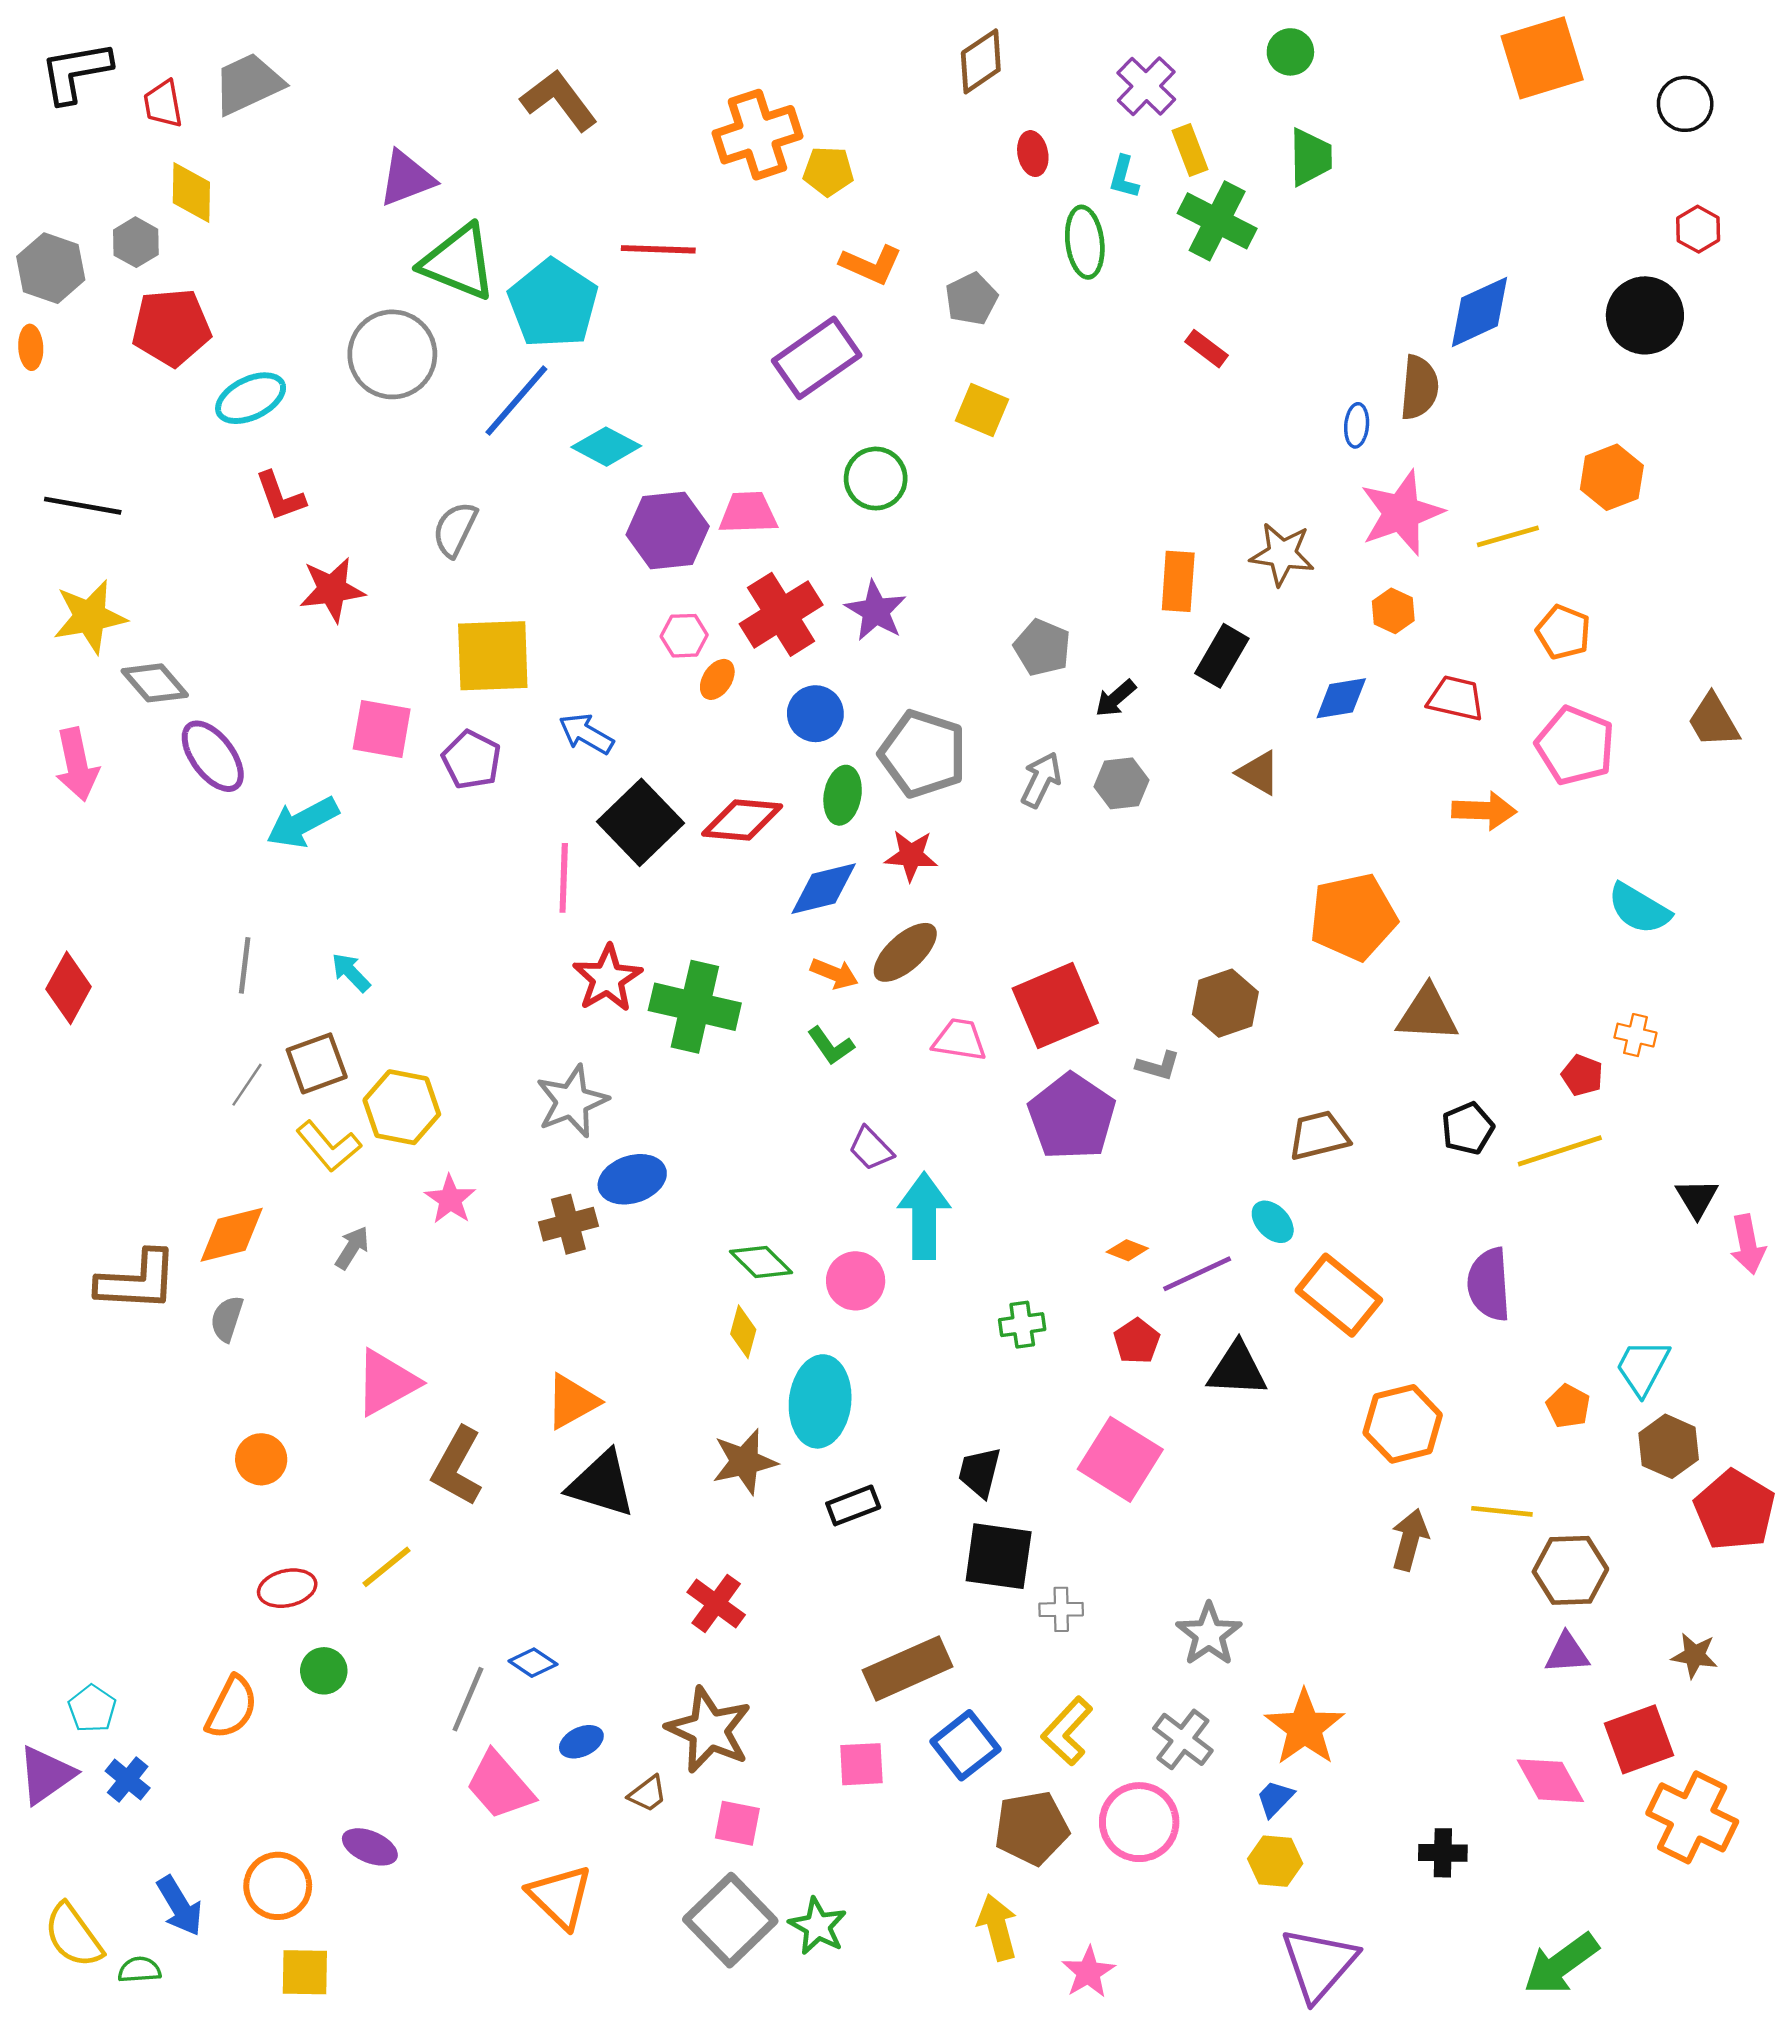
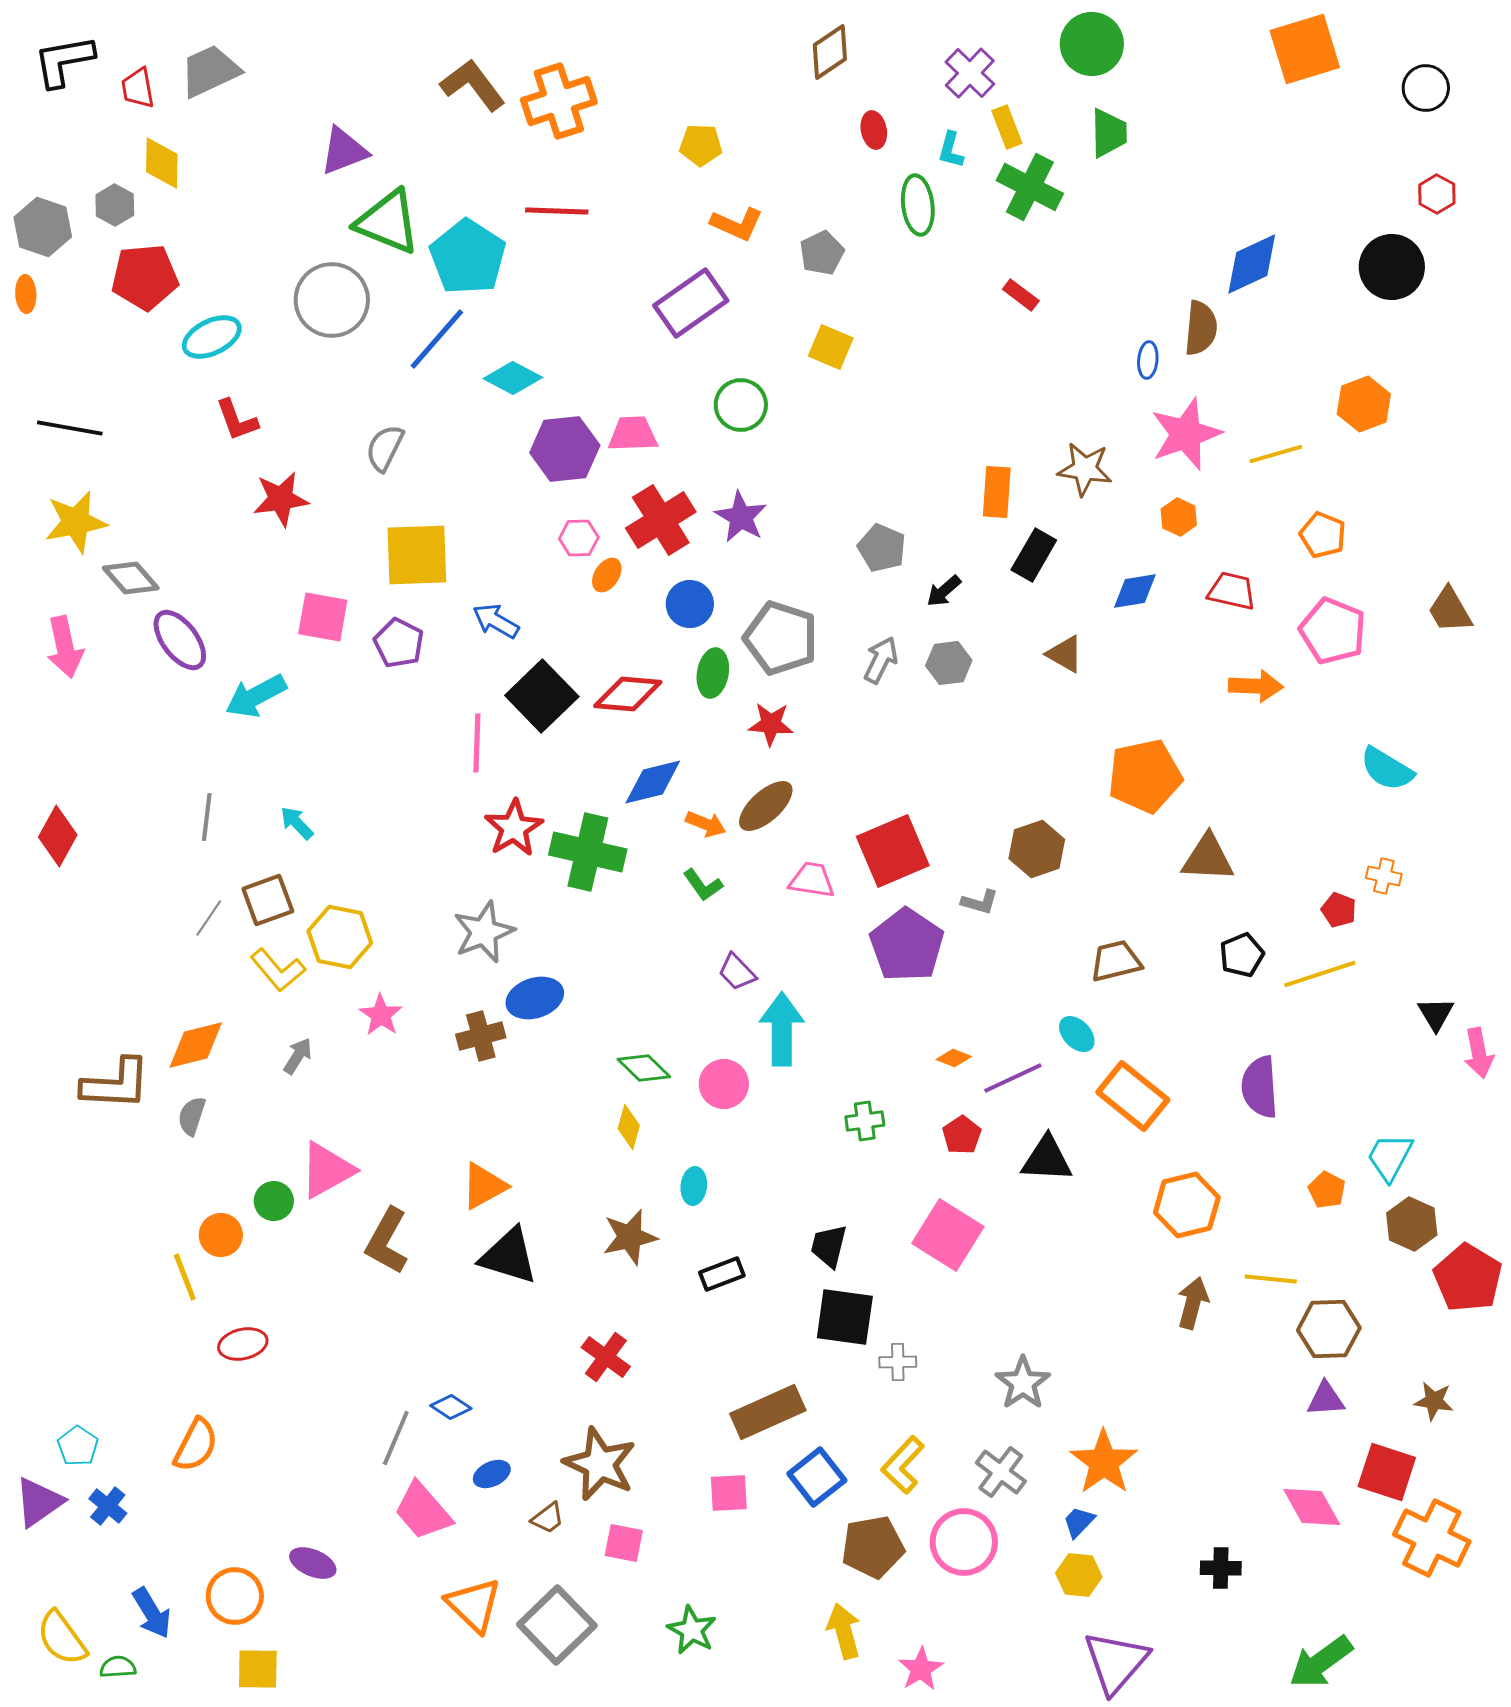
green circle: (1290, 52) -> (1092, 44), size x1.6
orange cross: (757, 135) -> (559, 101), moved
blue diamond: (824, 889) -> (653, 782), moved
cyan ellipse: (820, 1401) -> (694, 1186), size x0.5
yellow line: (386, 1567) -> (185, 1277), moved, turned -72
green circle: (324, 1671) -> (274, 1201), moved
red square: (1639, 1739) -> (1387, 1472), turned 38
gray square: (730, 1920) -> (557, 1625), moved

